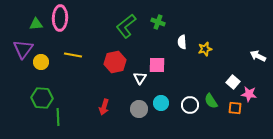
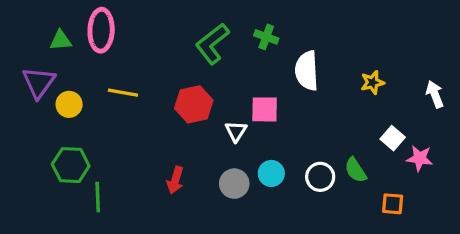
white semicircle: (182, 42) -> (307, 71), size x1.6
yellow star: (205, 49) -> (372, 82), moved
white arrow: (258, 56) -> (435, 94), turned 42
orange square: (235, 108) -> (393, 204), moved

